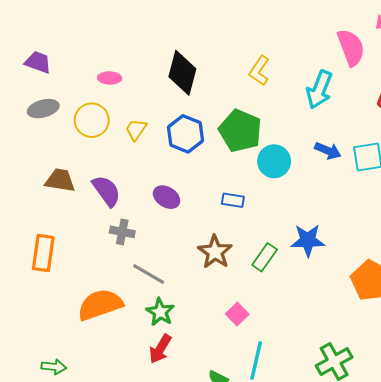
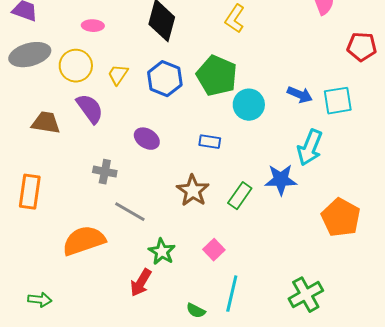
cyan arrow: (319, 90) -> (310, 148), moved
gray ellipse: (43, 109) -> (30, 55), size x1.4
purple semicircle: (106, 191) -> (90, 109), moved
green star: (160, 312) -> (162, 252), moved

